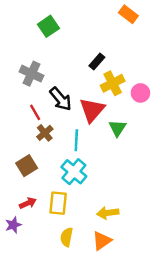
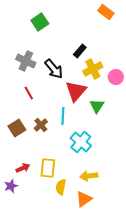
black arrow: (61, 99) -> (54, 69), moved
brown cross: (45, 133) -> (41, 125), moved
brown square: (27, 166) -> (17, 128), moved
cyan cross: (74, 172) -> (81, 142), moved
yellow semicircle: (67, 237) -> (61, 187), moved

